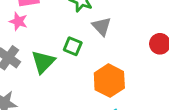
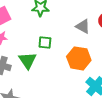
gray triangle: (102, 26) -> (83, 26), moved

